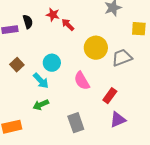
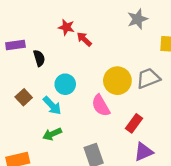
black semicircle: (28, 22) -> (39, 58), moved
yellow circle: (96, 48) -> (117, 81), moved
brown square: (17, 65) -> (24, 97), moved

